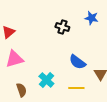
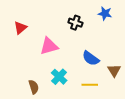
pink triangle: (14, 59) -> (49, 46), moved

